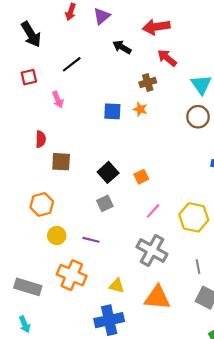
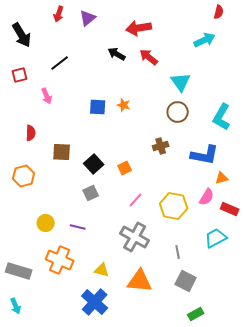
black arrow: (122, 47) -> (117, 54), moved
brown cross: (148, 82) -> (161, 146), moved
brown square: (61, 162) -> (62, 152), moved
orange hexagon: (42, 204) -> (24, 176), moved
blue cross: (109, 320) -> (95, 302), turned -36

